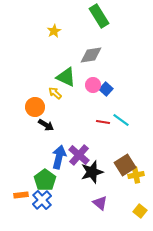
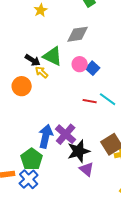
black arrow: (46, 125) -> (33, 60), moved
purple triangle: (100, 203) -> (87, 169), moved

